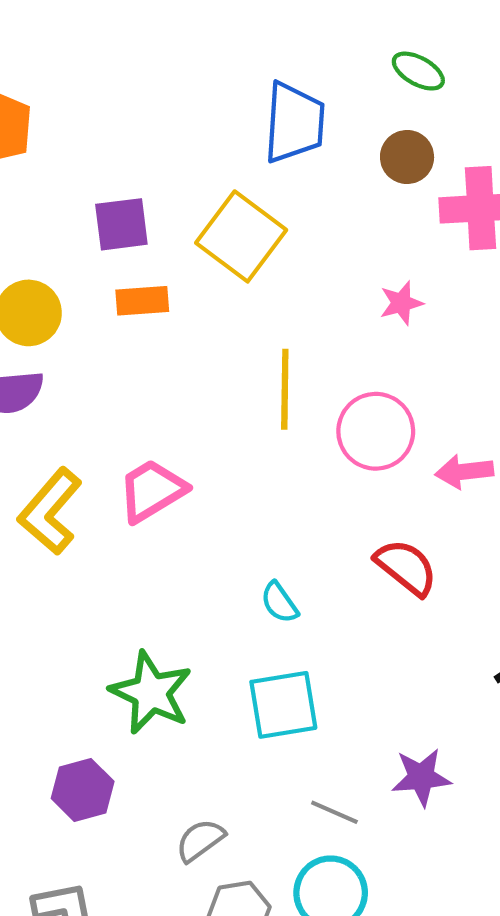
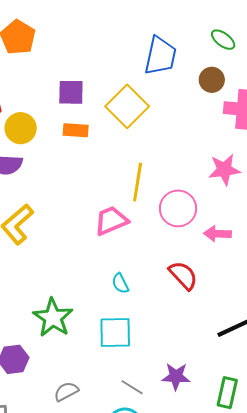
pink star: (401, 303) -> (224, 170), moved, size x1.5
pink trapezoid: (152, 491) -> (111, 221), moved

